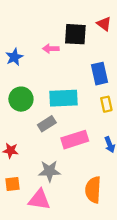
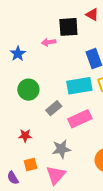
cyan rectangle: (63, 98) -> (79, 86), moved
pink triangle: (39, 200) -> (56, 175), turned -50

